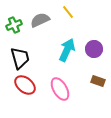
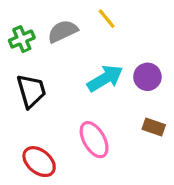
cyan arrow: (67, 50) -> (105, 78), turned 35
red ellipse: (25, 85) -> (39, 162), moved

